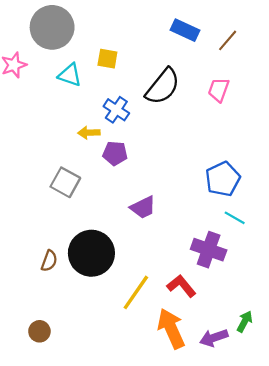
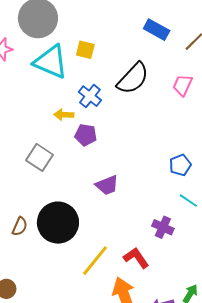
cyan triangle: (70, 75) -> (51, 62), size x1.6
blue pentagon: (223, 179) -> (180, 165), size x0.7
purple cross: (209, 250) -> (163, 227), size x0.7

